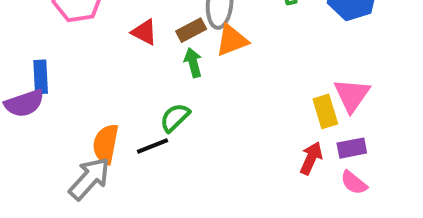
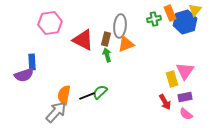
brown rectangle: (191, 30) -> (106, 39), turned -48
red triangle: (144, 32) -> (83, 40), size x1.6
green semicircle: (175, 118) -> (100, 92), moved
red arrow: (311, 158) -> (165, 102), turned 126

